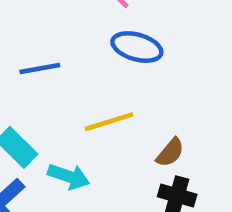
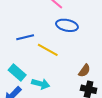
yellow line: (109, 122) -> (48, 50), moved, turned 50

